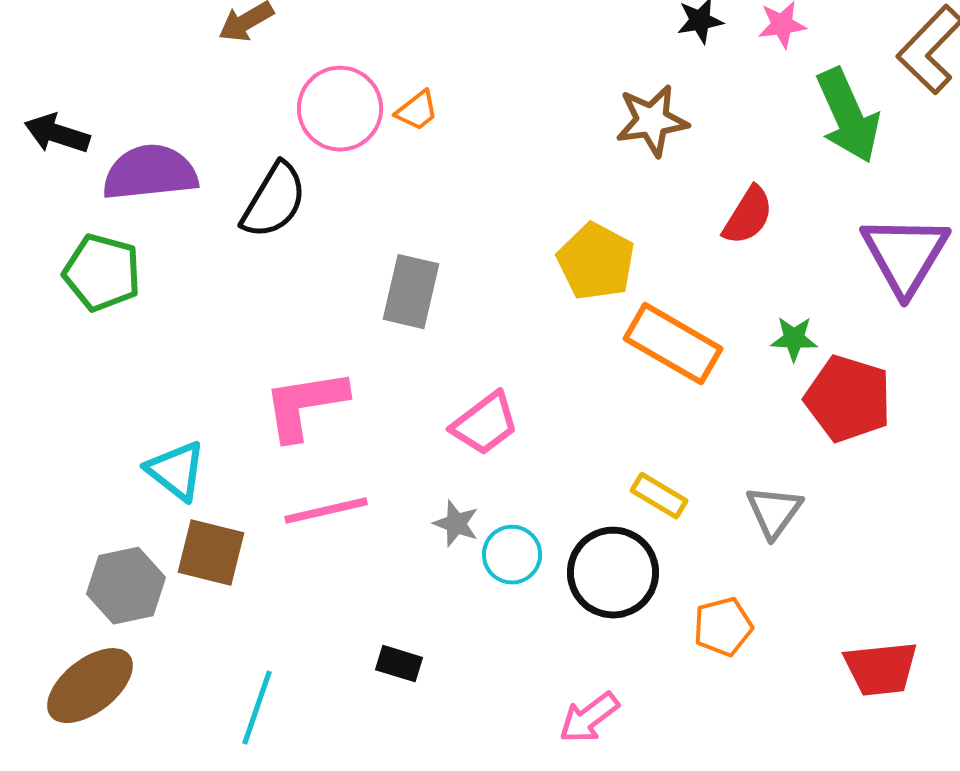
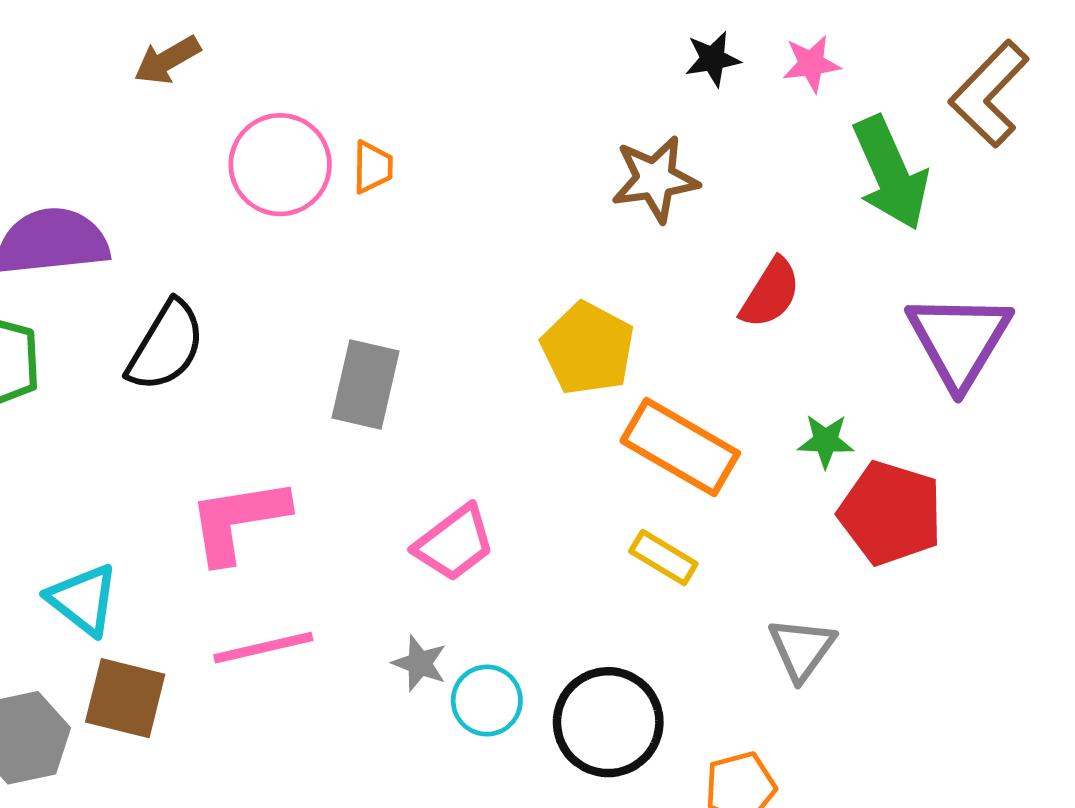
orange trapezoid: (417, 111) -> (373, 167), turned -51
black semicircle: (274, 201) -> (166, 346), moved
yellow rectangle: (659, 496) -> (663, 558), moved

